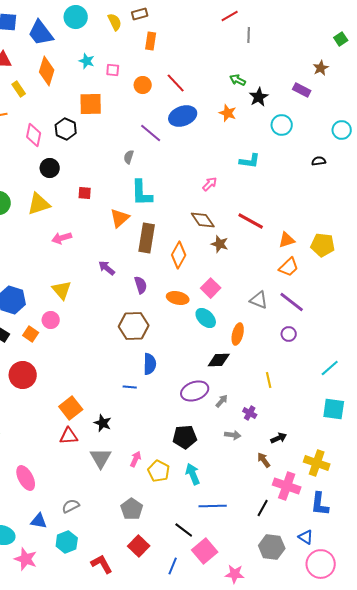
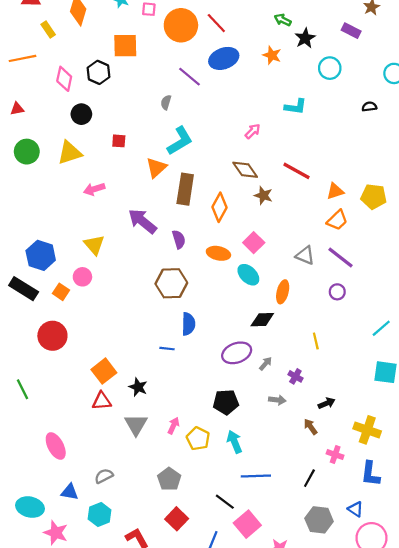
orange circle: (143, 85) -> (181, 25), size x1.8
cyan L-shape: (142, 193) -> (180, 141), turned -120
purple arrow: (107, 268) -> (142, 221), size x1.6
pink cross: (287, 486) -> (335, 455), size x0.6

